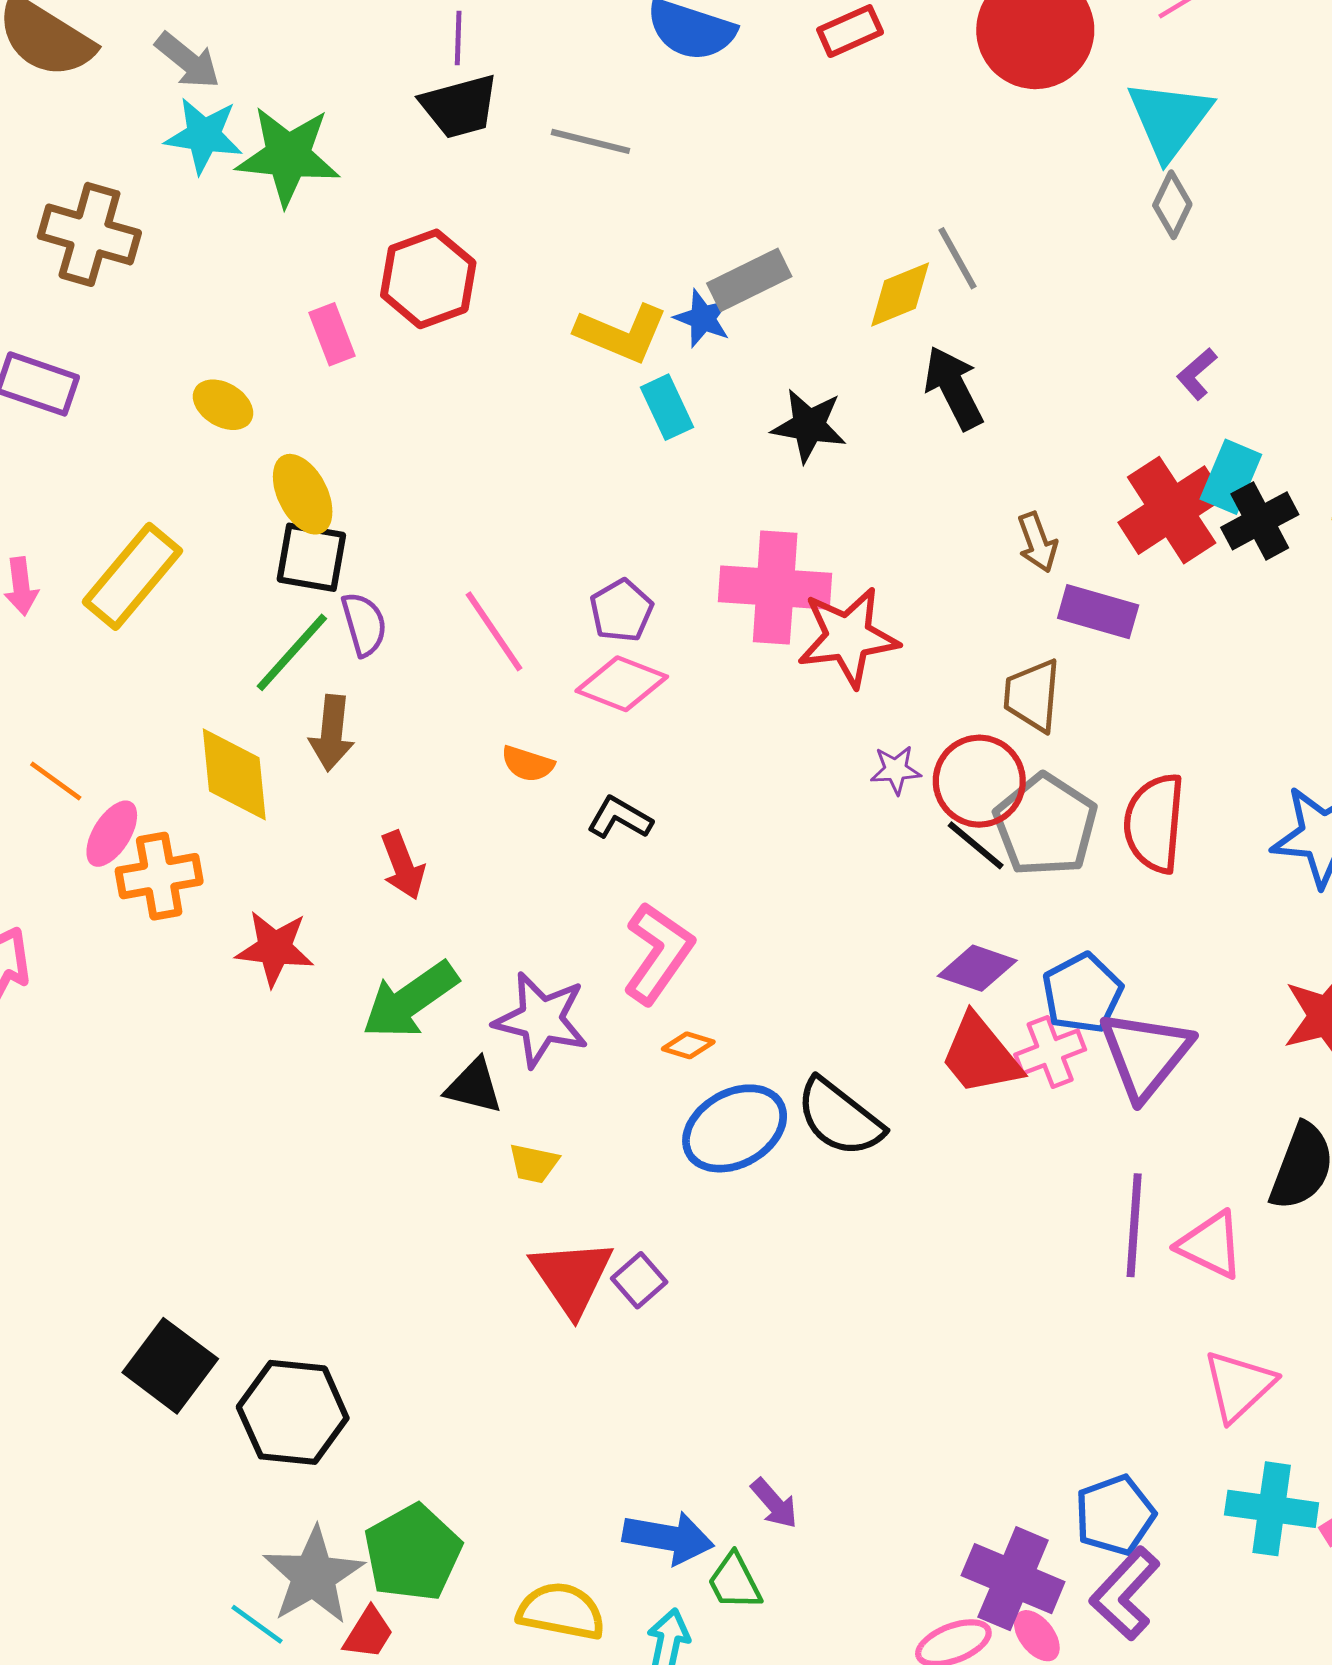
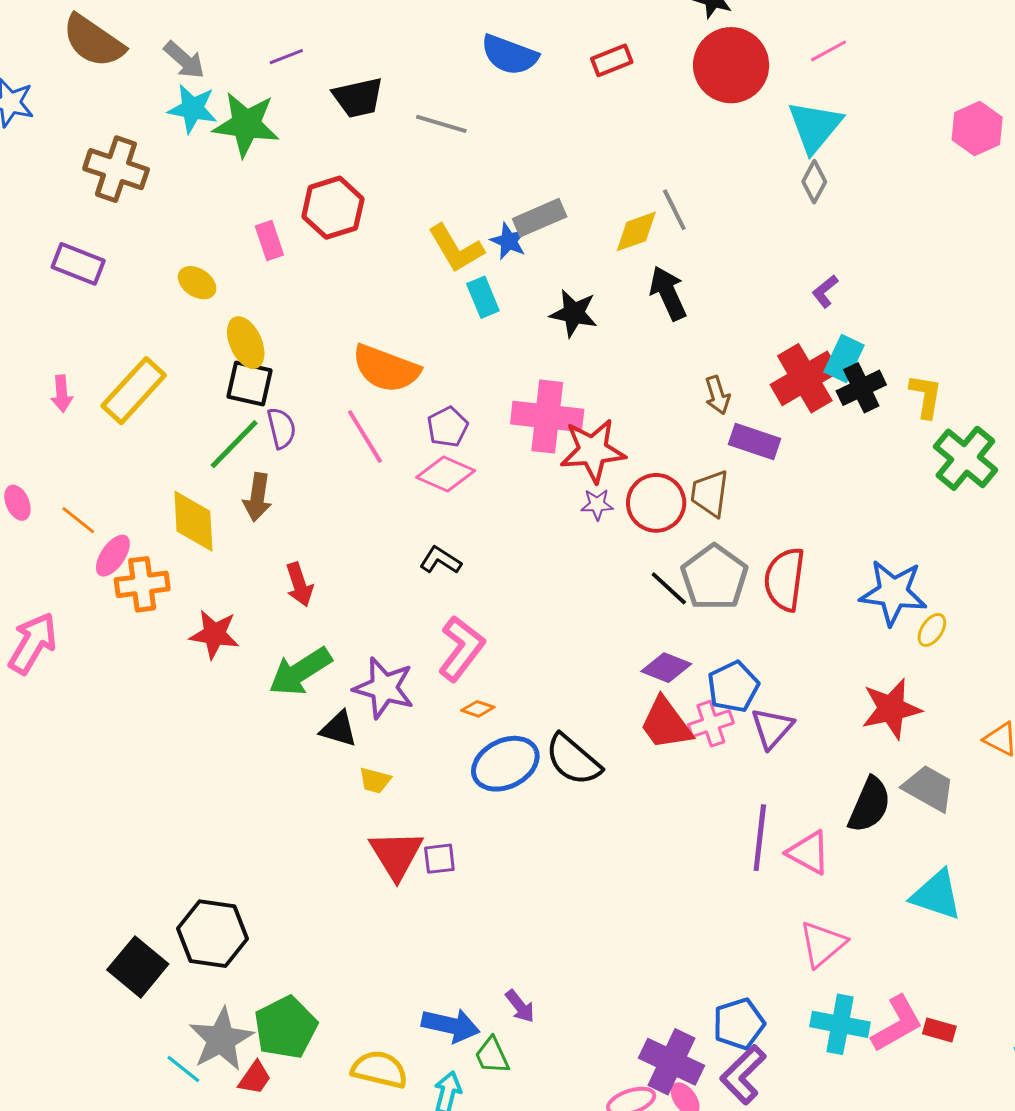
purple line: (458, 38) -> (286, 57), moved, turned 64
yellow L-shape: (622, 333) -> (456, 248), turned 34
orange semicircle: (528, 764) -> (386, 369), moved, size x2.0
purple star: (896, 770) -> (597, 504), moved
red circle: (979, 781) -> (656, 503), moved
purple triangle: (1145, 1054) -> (772, 728), size x0.7
purple square: (639, 1280) -> (439, 859), turned 32
black square: (170, 1366) -> (138, 967), moved

